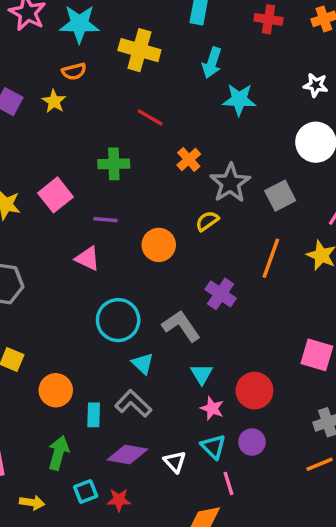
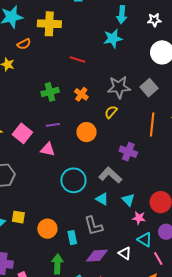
cyan arrow: (212, 63) -> (122, 15), moved
orange semicircle: (74, 71) -> (24, 44), moved
red line: (150, 117) -> (77, 60), moved
orange cross: (189, 159) -> (81, 94), moved
gray star: (230, 183) -> (119, 87), turned -30
pink square: (56, 195) -> (22, 133), moved
cyan triangle: (143, 363) -> (102, 199), moved
gray L-shape: (133, 404) -> (93, 226), turned -135

